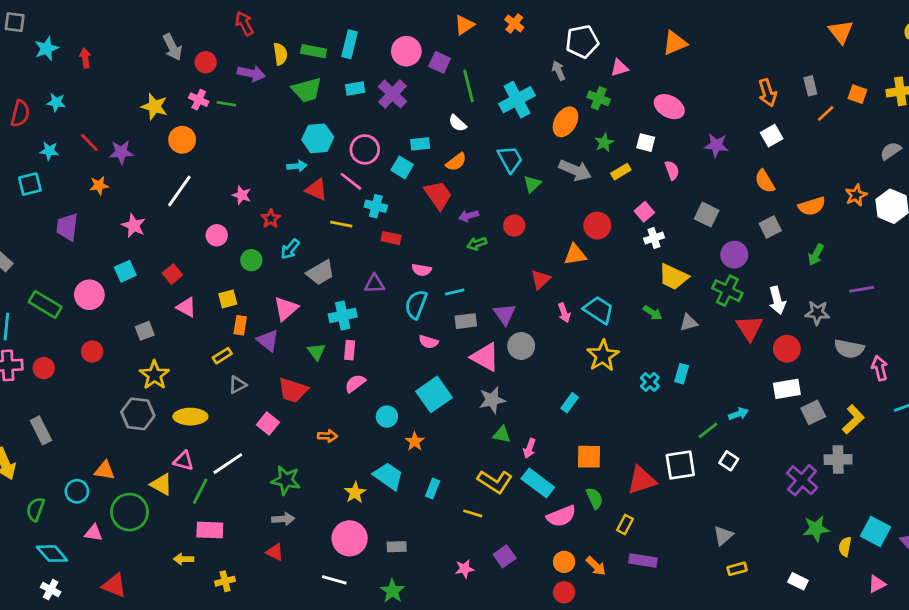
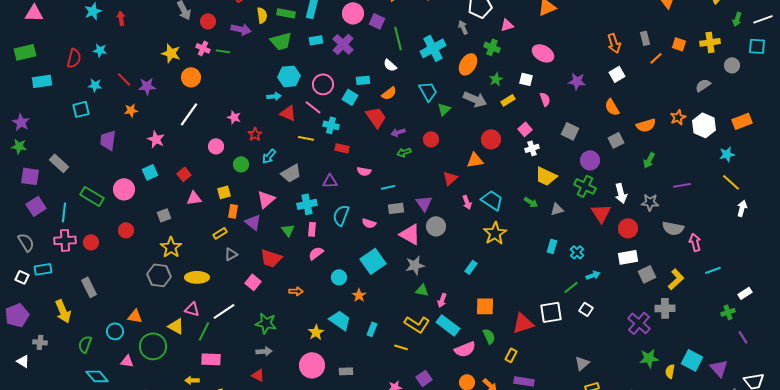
cyan semicircle: (416, 304) -> (341, 215), moved
pink triangle: (186, 307) -> (194, 198), turned -35
cyan cross: (650, 382) -> (577, 252), moved

